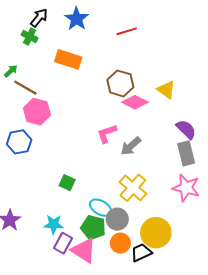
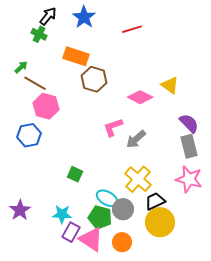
brown hexagon: (120, 83) -> (94, 79), moved
orange circle: (120, 243) -> (122, 242), moved
black trapezoid: (141, 252) -> (155, 201), moved

